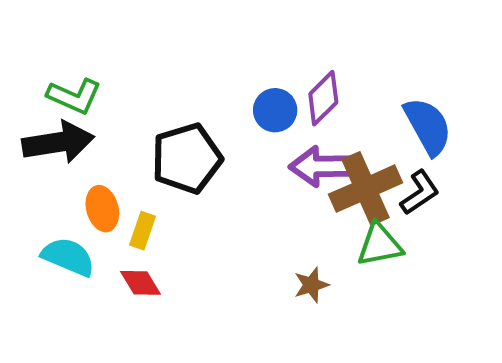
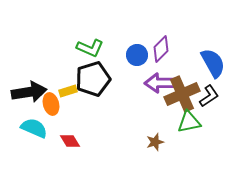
green L-shape: (74, 96) -> (90, 48), moved
black arrow: (58, 142) -> (29, 92), moved
yellow rectangle: (143, 231) -> (68, 91), moved, turned 54

